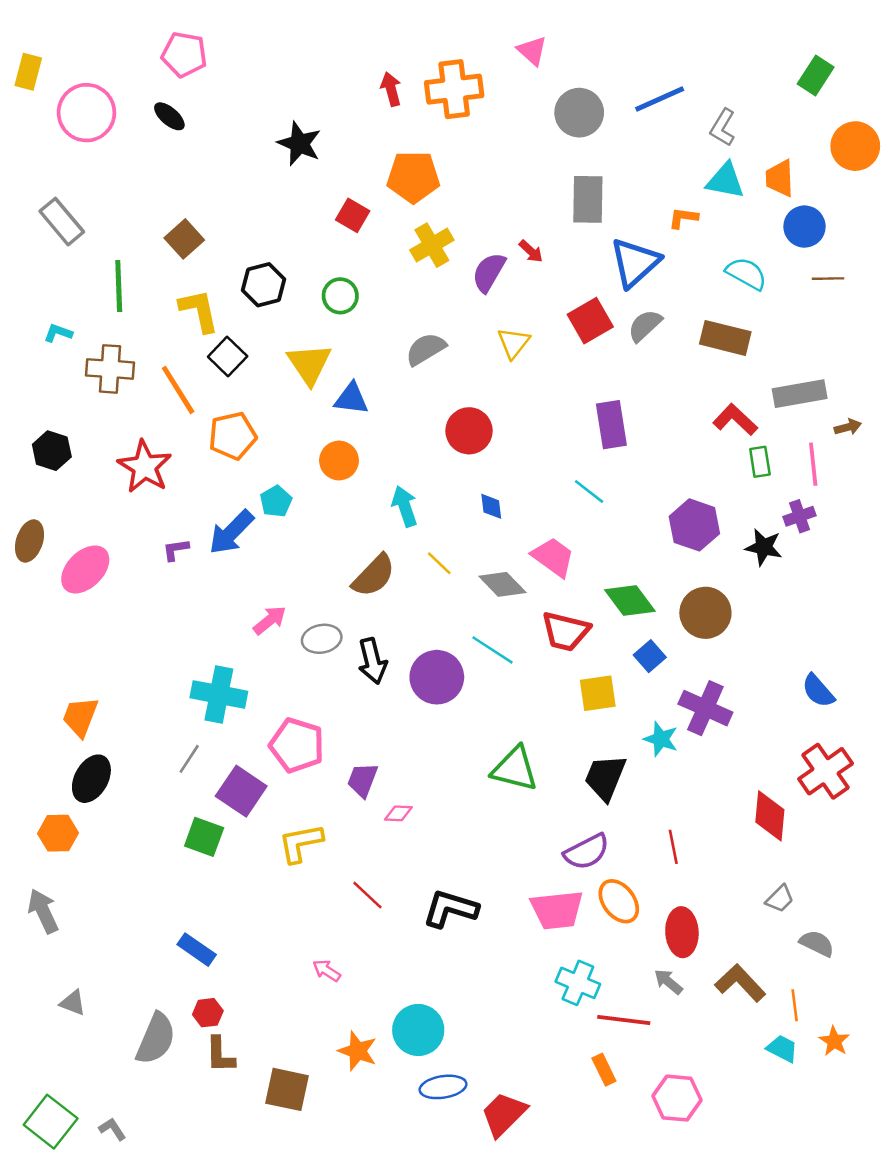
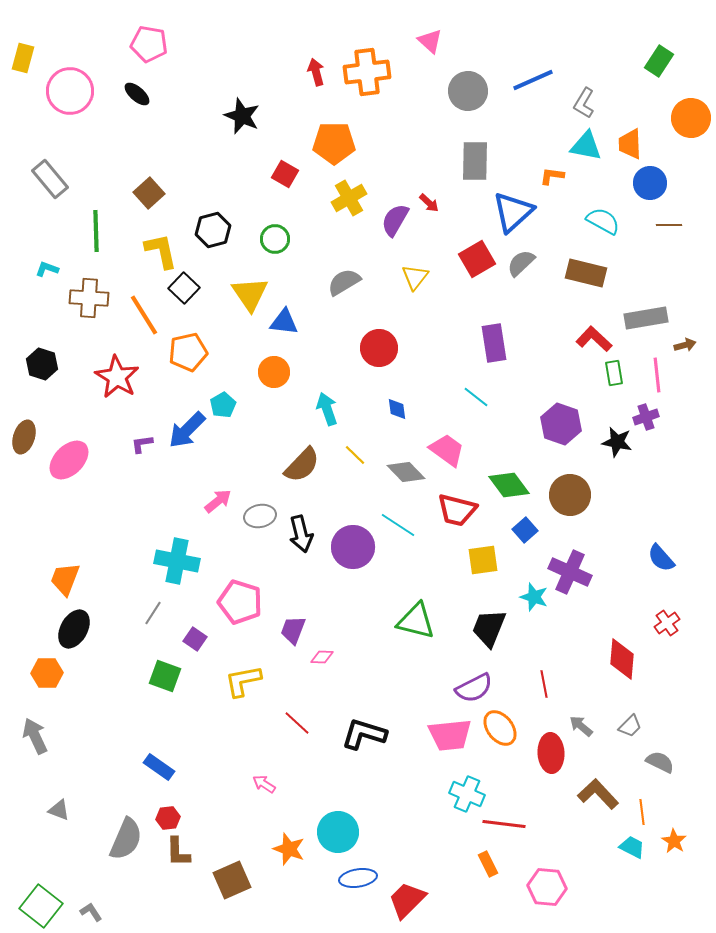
red cross: (826, 771) -> (667, 623), size x0.6
purple square: (241, 791) -> (195, 639), size x0.6
gray arrow: (668, 982) -> (581, 726), moved
brown square: (287, 1089) -> (232, 880), turned -36

